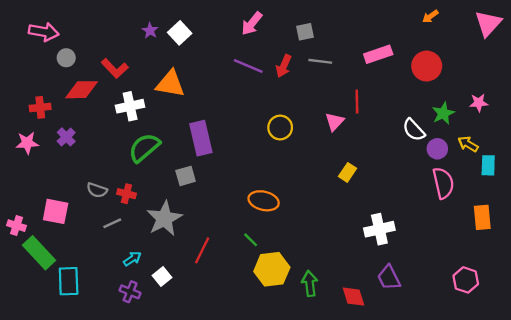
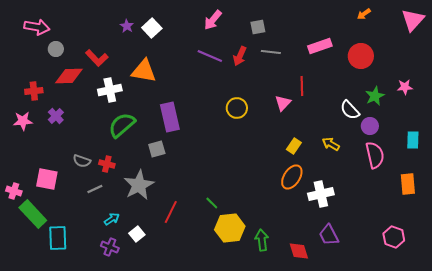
yellow arrow: (468, 144) -> (331, 144), moved
orange ellipse: (264, 201) -> (292, 177), moved, turned -70

